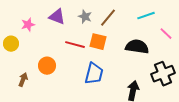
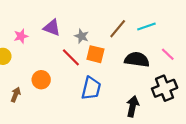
gray star: (85, 17) -> (82, 36), moved
brown line: (108, 18) -> (118, 29), moved
pink line: (166, 34) -> (168, 54), moved
red line: (75, 45) -> (71, 57), turned 30

